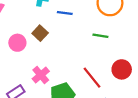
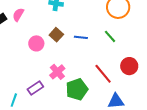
blue line: (65, 13) -> (81, 37), moved
green line: (100, 36) -> (110, 36), turned 40

